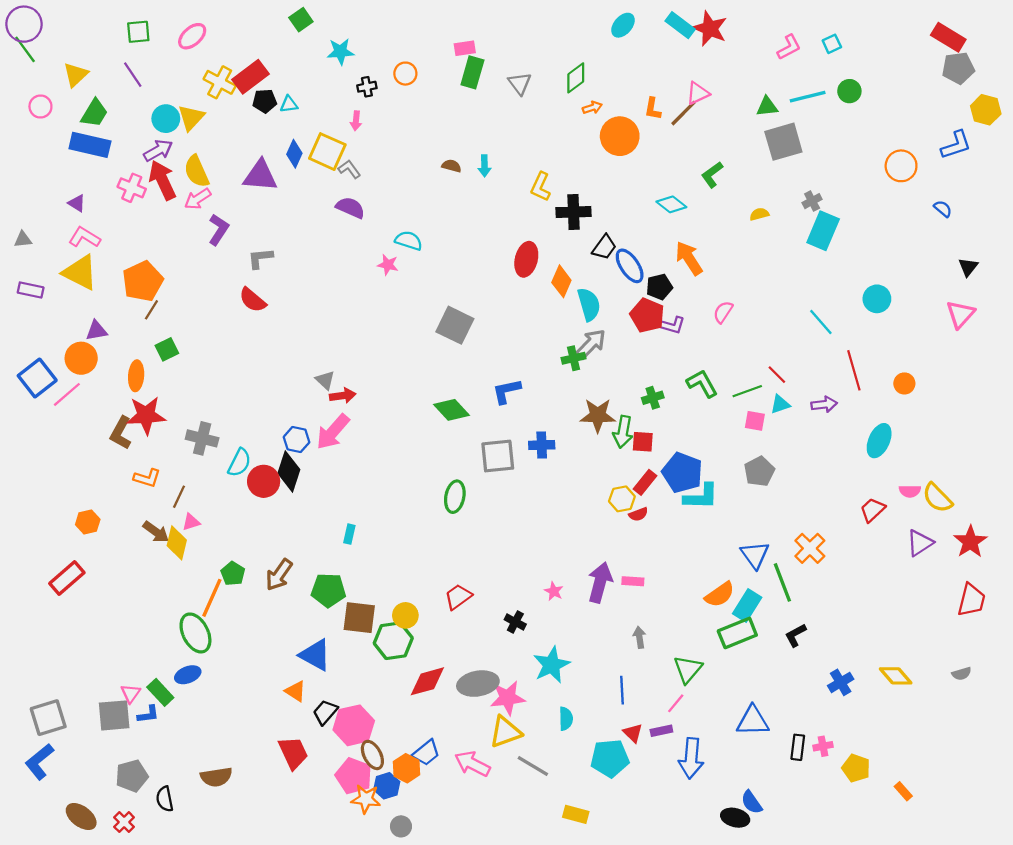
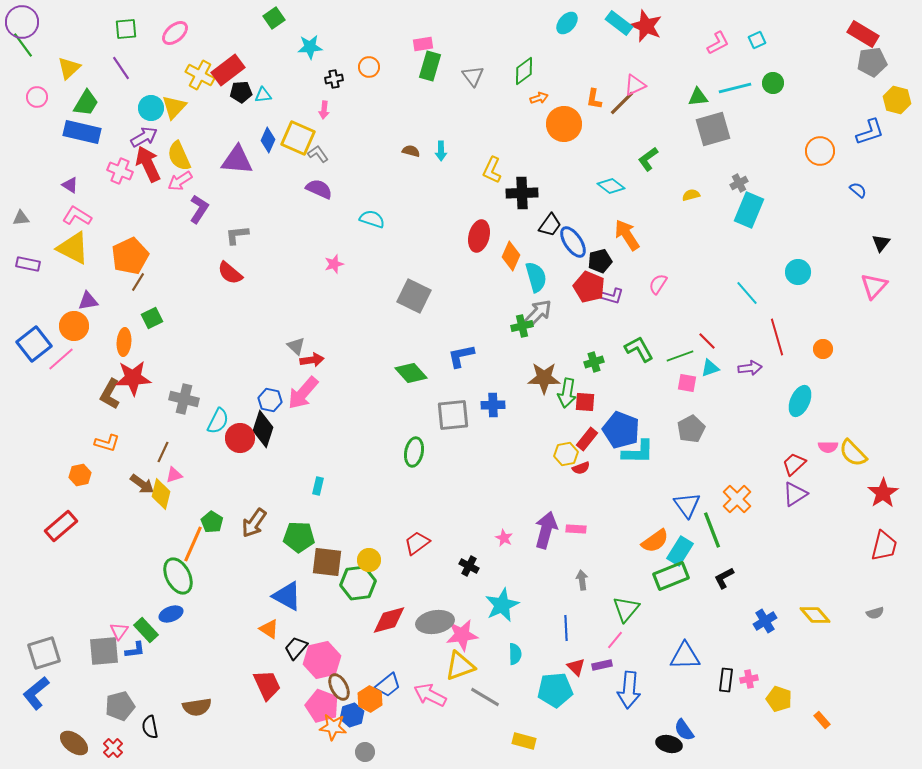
pink star: (388, 265) -> (334, 264), moved, turned -30
orange L-shape: (147, 478) -> (107, 443), moved
purple triangle: (920, 543) -> (795, 494), moved

